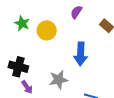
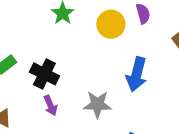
purple semicircle: (76, 12) -> (143, 14), turned 120
yellow circle: (47, 30) -> (111, 24), moved

